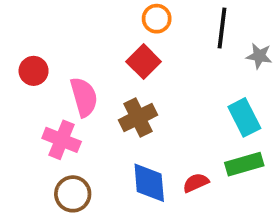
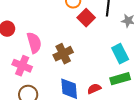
red square: (144, 62) -> (86, 18), moved

